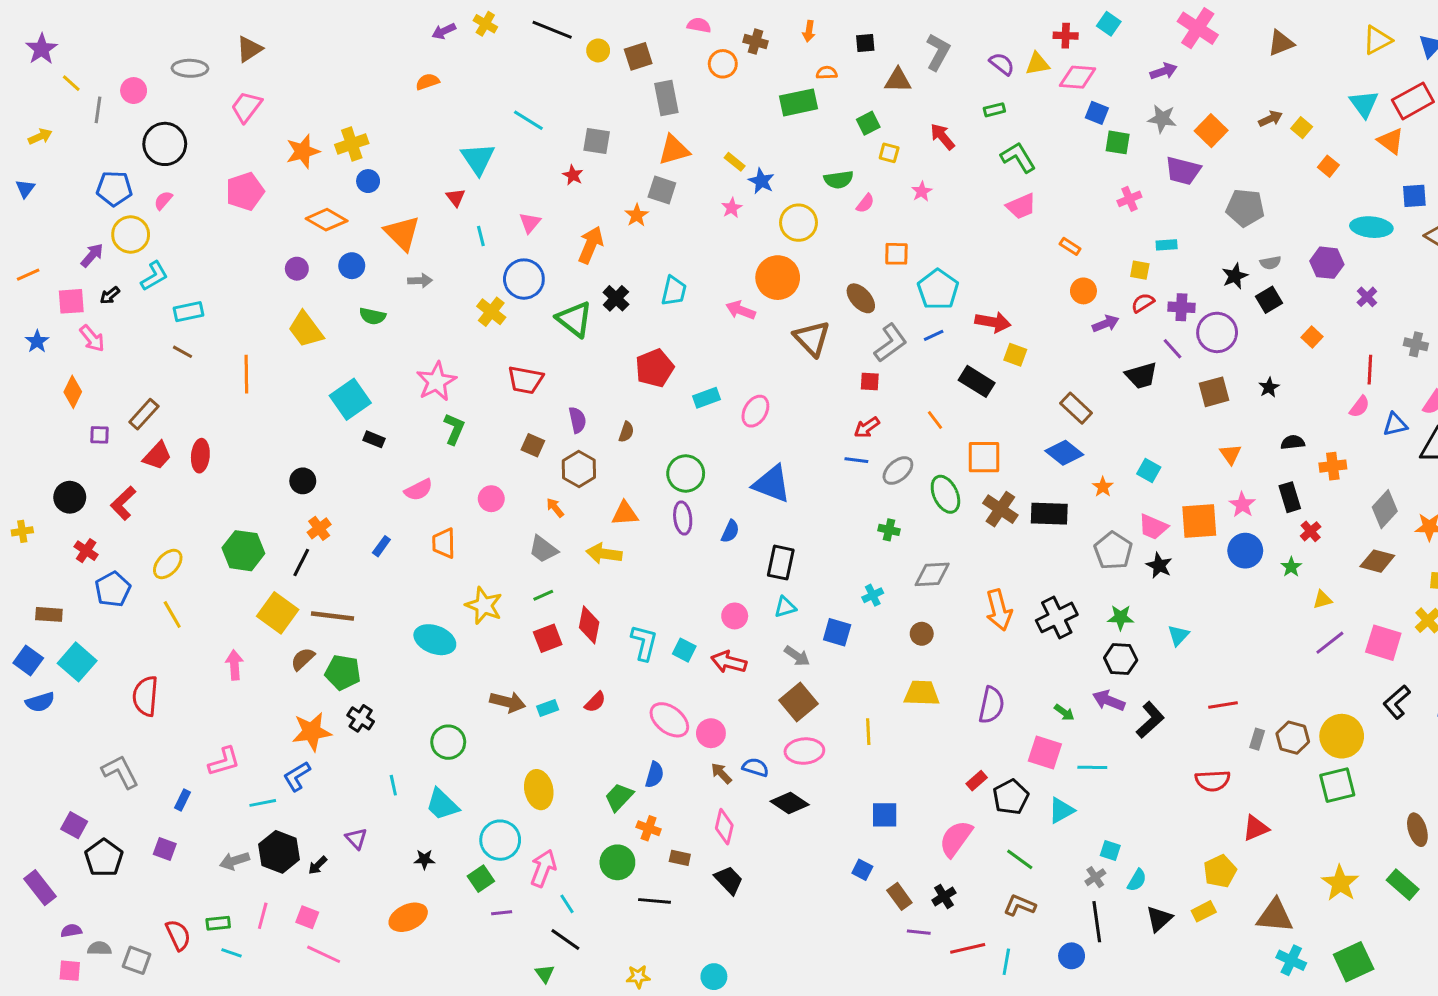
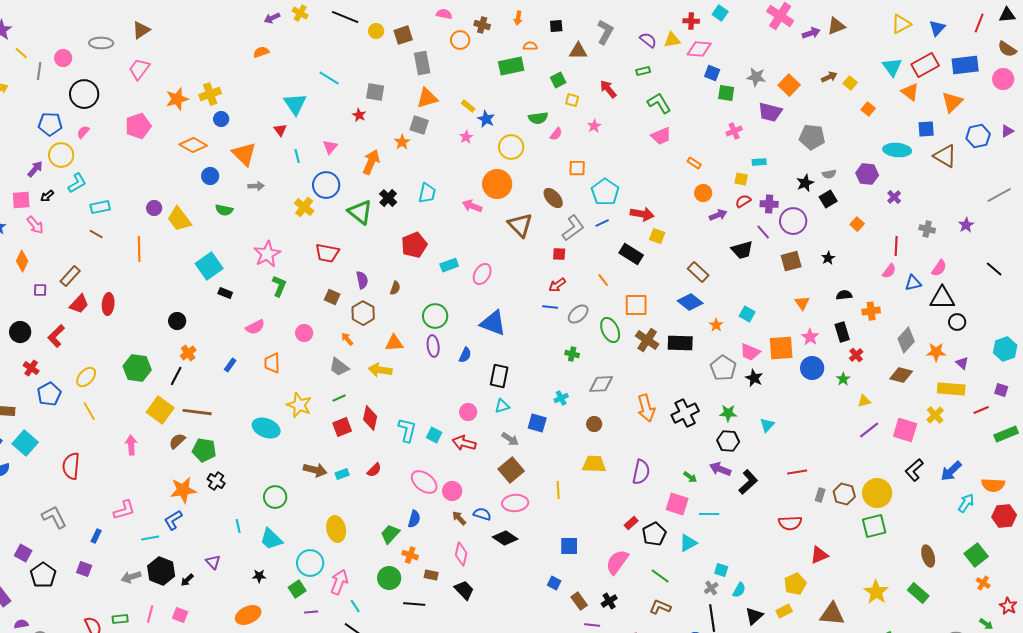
purple arrow: (1164, 71) -> (811, 33), moved
purple circle: (297, 269) -> (154, 208), moved

